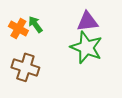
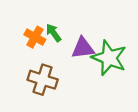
purple triangle: (87, 21) -> (83, 48), moved

